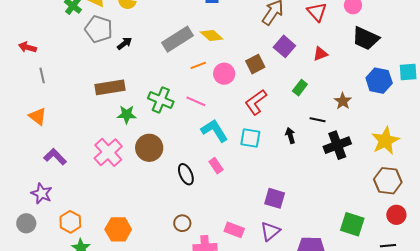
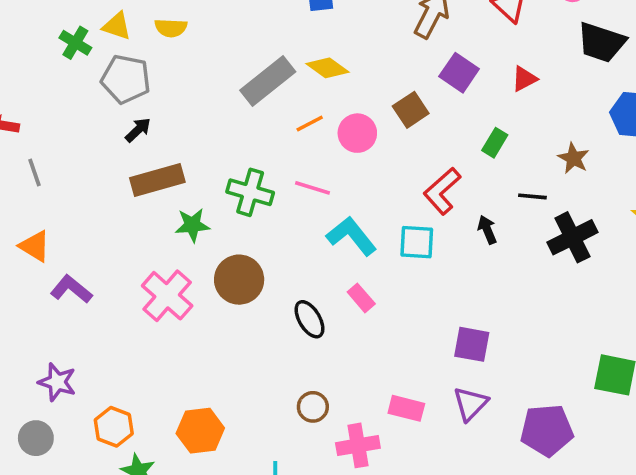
black arrow: (124, 43) -> (138, 130), moved
red L-shape: (256, 102) -> (442, 191), moved
purple L-shape: (55, 157) -> (71, 289), moved

